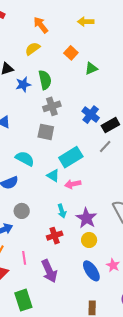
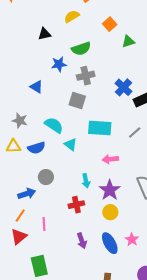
green semicircle: (45, 80) -> (81, 49), turned 78
blue star: (23, 84) -> (59, 64), moved
gray line: (105, 147) -> (135, 133), moved
cyan rectangle: (71, 157) -> (100, 128), turned 30
cyan triangle: (53, 176) -> (70, 144), moved
pink arrow: (73, 184) -> (110, 159), moved
purple arrow: (49, 271) -> (82, 241), moved, size x0.7

